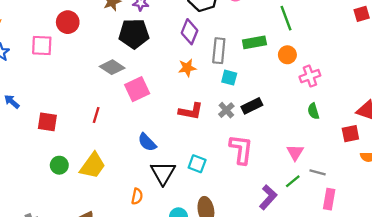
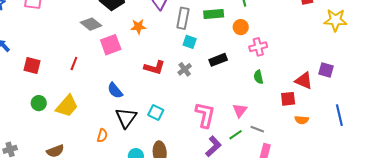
orange star: (187, 68) -> (138, 27), moved
black rectangle: (252, 106) -> (218, 60), moved
pink L-shape: (241, 149) -> (205, 115), moved

